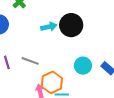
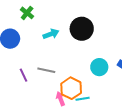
cyan arrow: (49, 27) -> (51, 34), moved

